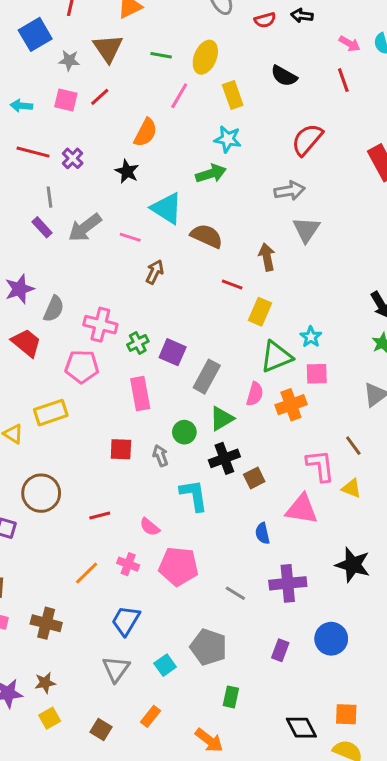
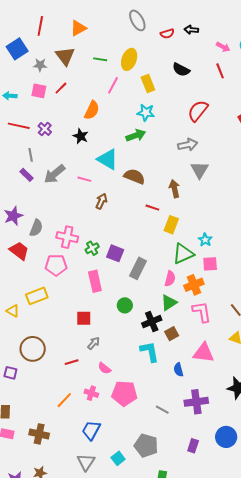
green triangle: (222, 418) -> (169, 303), moved
gray arrow: (160, 456) -> (94, 343), moved, turned 64
pink L-shape: (320, 466) -> (202, 312), moved
cyan L-shape: (194, 495) -> (150, 352), moved

